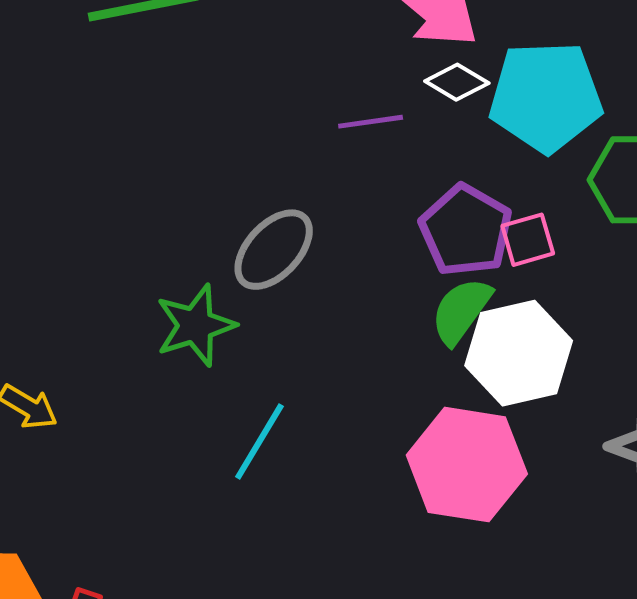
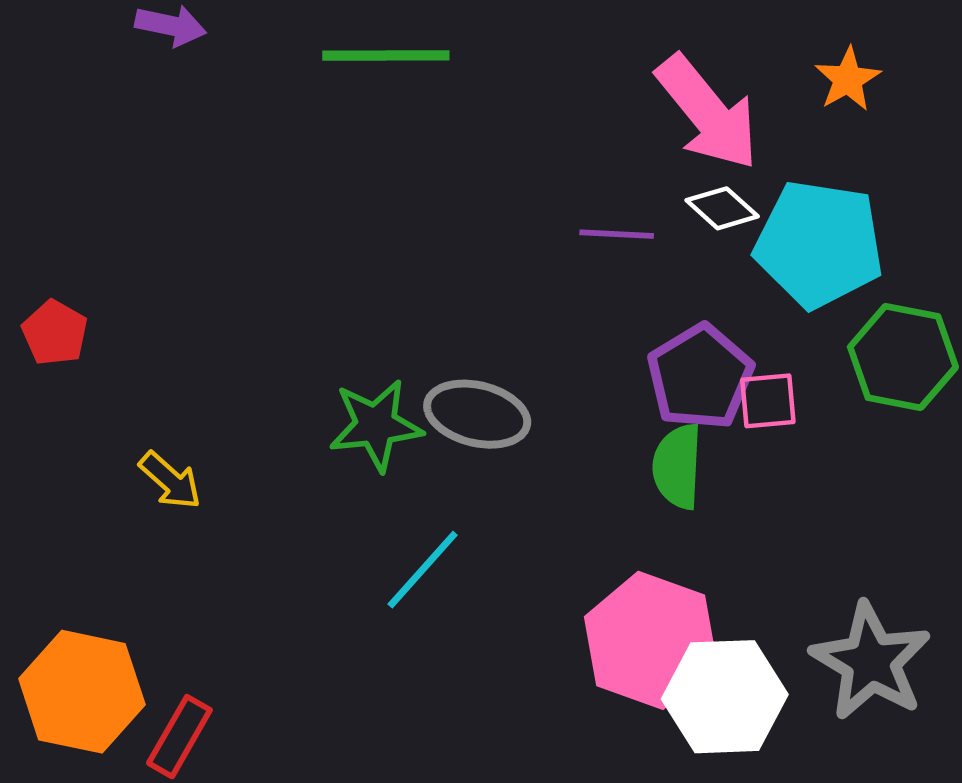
gray ellipse: (274, 250) -> (477, 414), moved, turned 50
green semicircle: (461, 311) -> (678, 466), turned -44
white hexagon: (519, 353) -> (725, 697), moved

